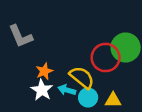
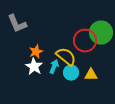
cyan arrow: (67, 90) -> (54, 67), turned 96

